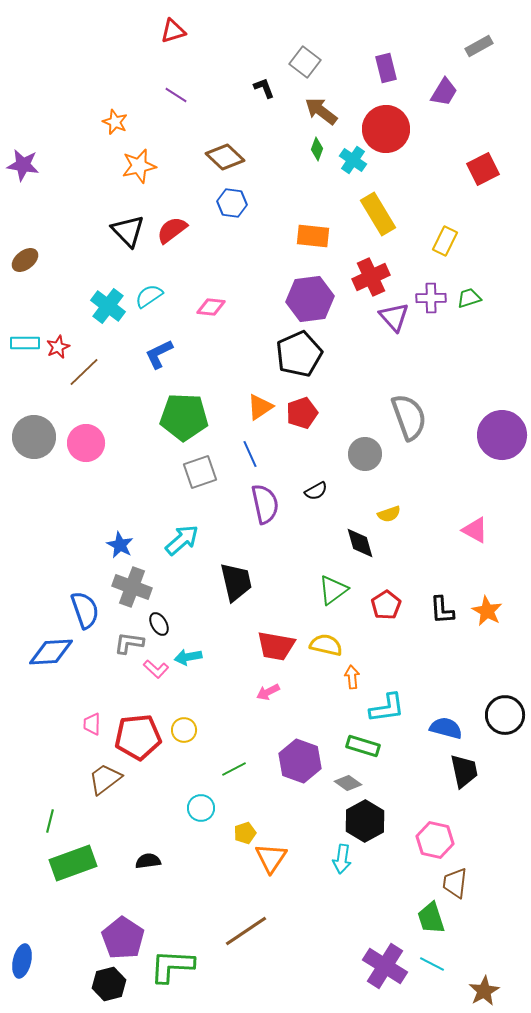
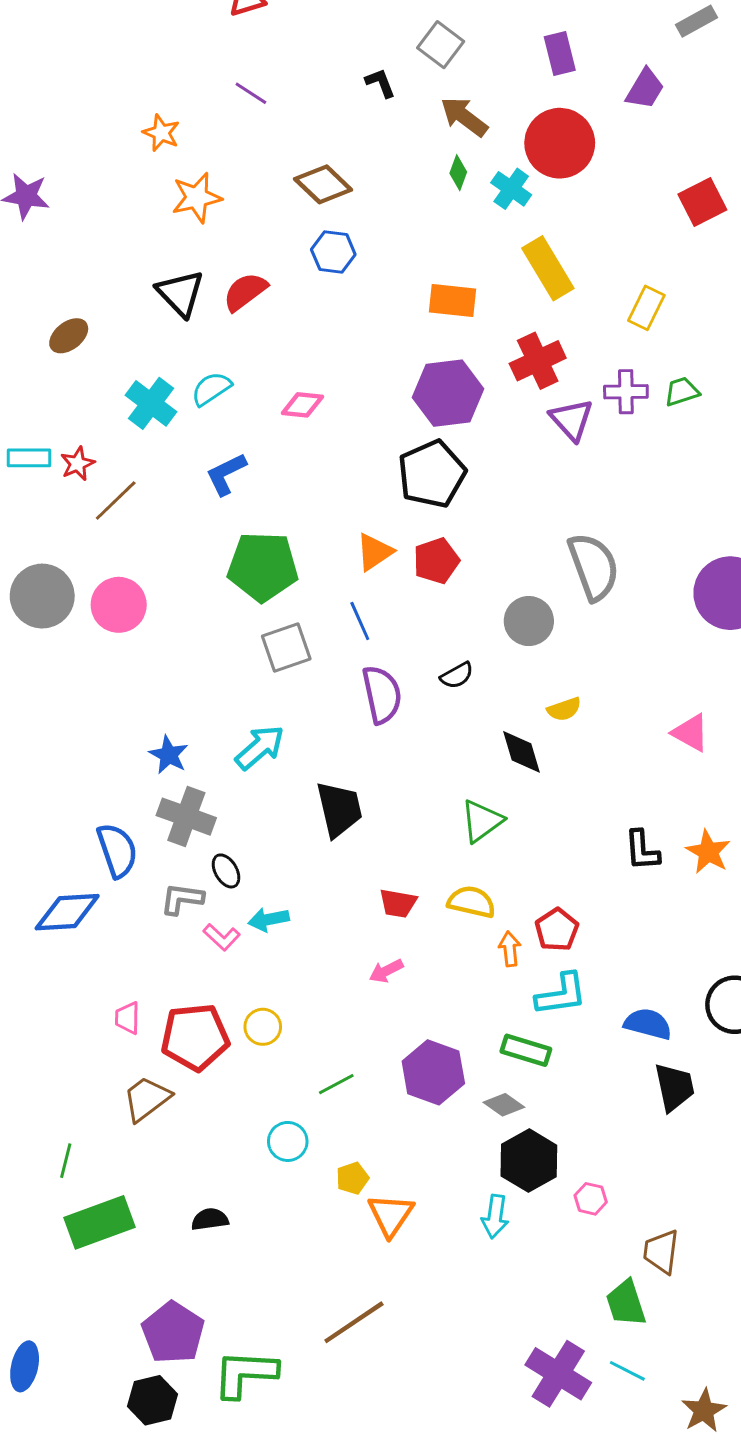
brown ellipse: (25, 260) -> (69, 336), moved
red pentagon: (386, 605) -> (557, 930), moved
red trapezoid: (276, 646) -> (398, 903), size x0.7
pink hexagon: (435, 840) -> (591, 1199), moved, size x0.6

